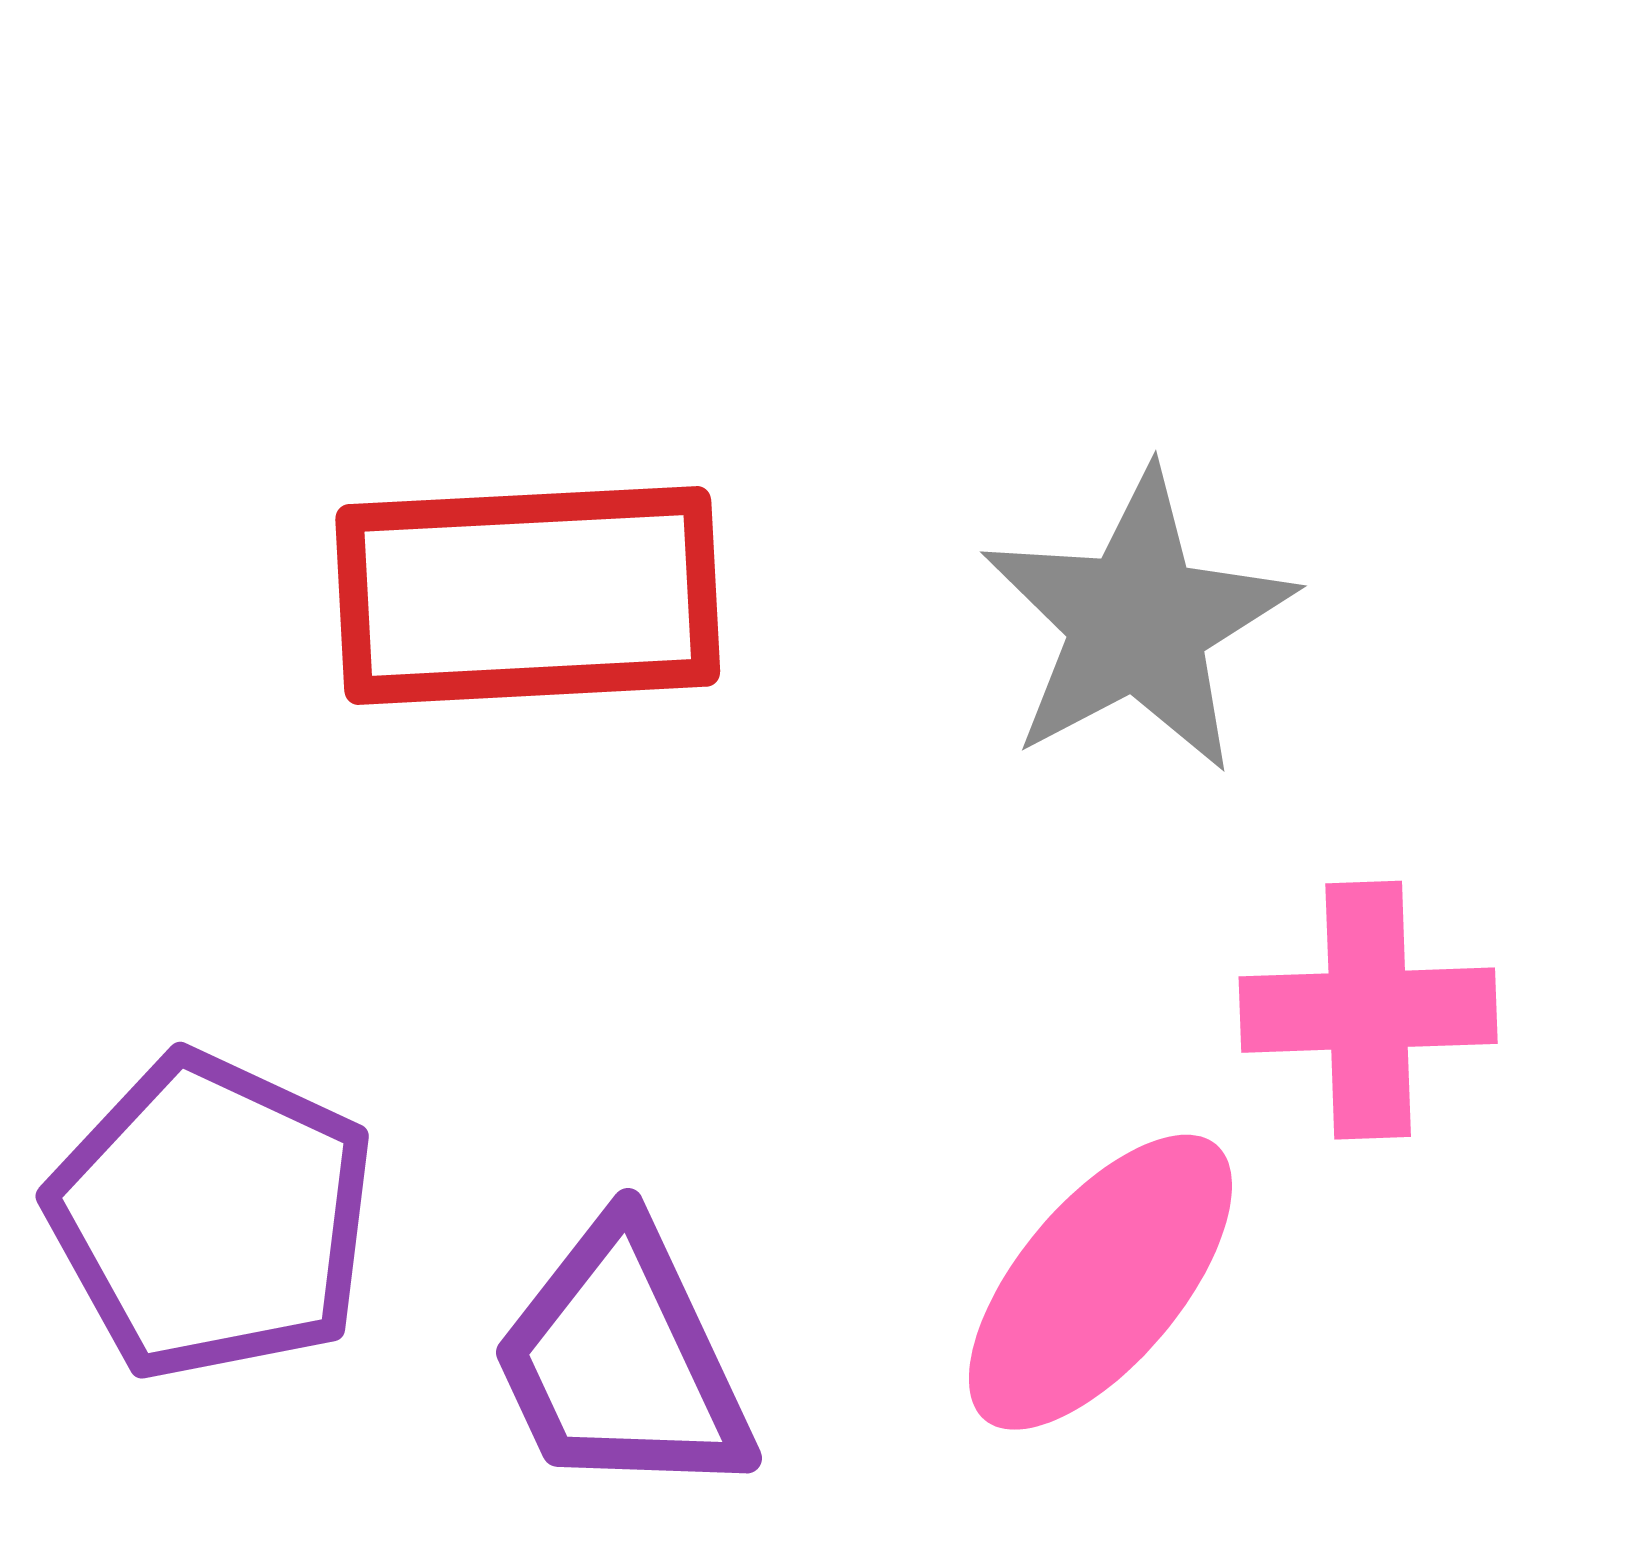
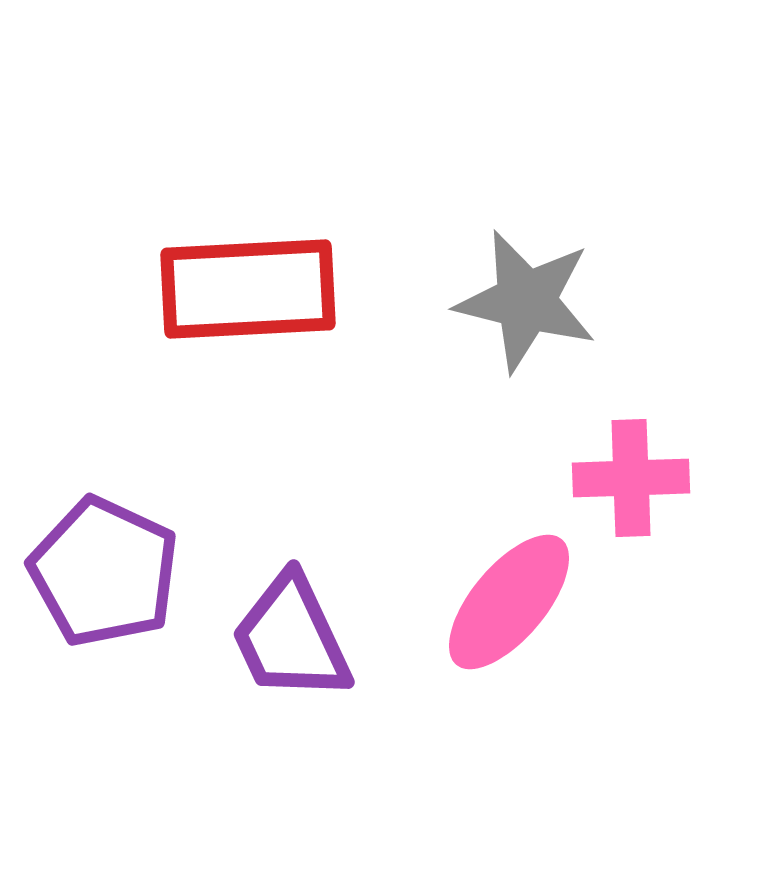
gray star: (1138, 622) -> (526, 301), turned -30

